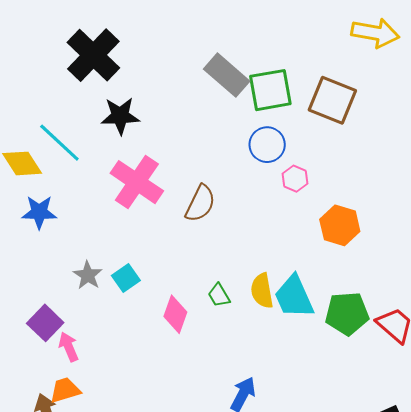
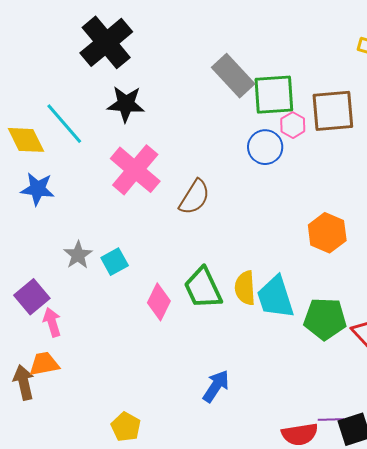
brown square: (332, 100) -> (333, 111), turned -33
pink hexagon: (295, 179) -> (293, 125), moved
green trapezoid: (219, 295) -> (203, 288), size x1.8

